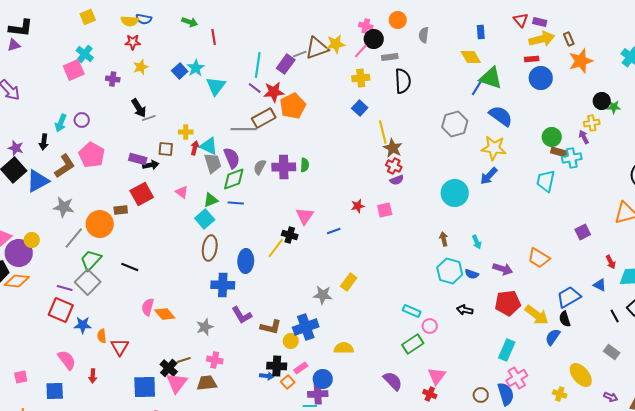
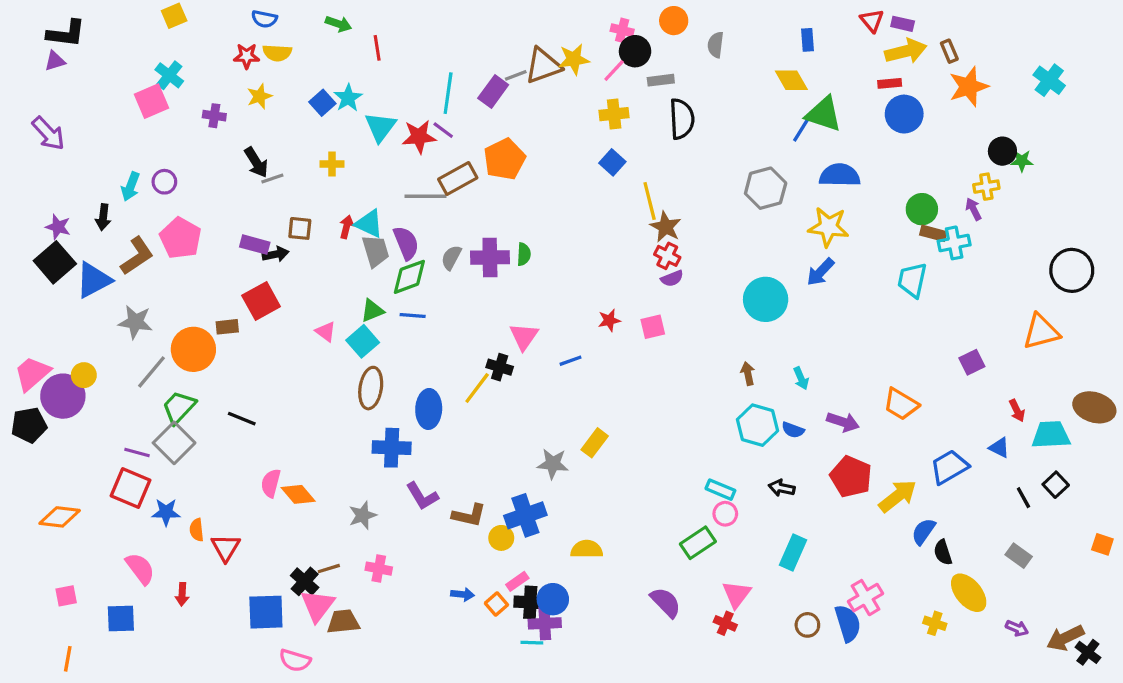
yellow semicircle: (130, 21) -> (277, 53), moved
red star: (274, 92) -> (419, 137), moved
blue semicircle: (501, 116) -> (840, 175), turned -35
yellow cross: (186, 132) -> (332, 164), moved
pink triangle: (182, 192) -> (326, 332), moved
orange diamond: (17, 281) -> (60, 517), moved
red pentagon: (508, 303) -> (851, 477), turned 30
cyan rectangle: (412, 311) -> (720, 490), moved
yellow arrow: (537, 315) -> (898, 496), turned -75
black semicircle: (565, 319) -> (943, 552), moved
cyan rectangle: (507, 350) -> (793, 552), moved
black cross: (277, 366) -> (530, 602), moved
brown trapezoid: (207, 383) -> (343, 622), moved

